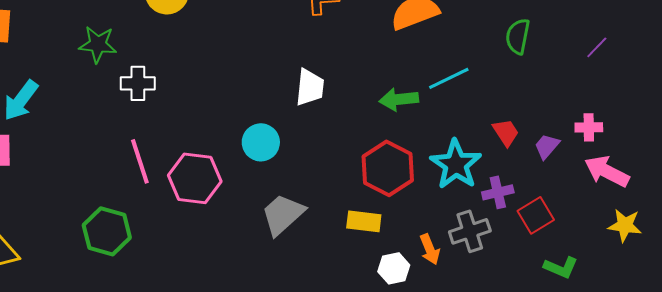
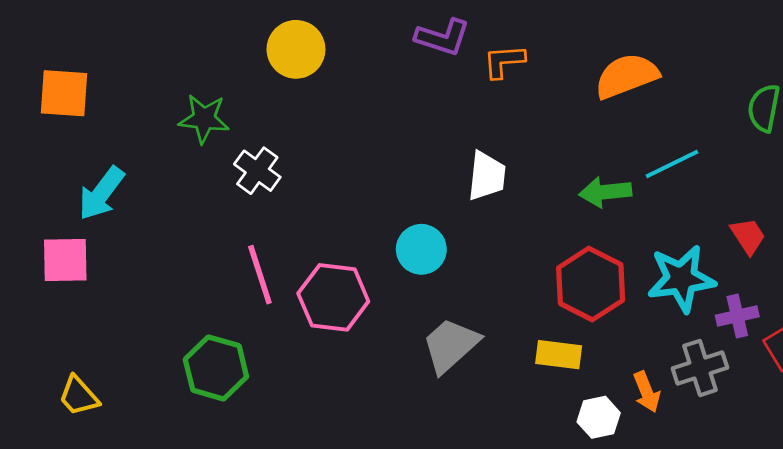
white cross: (138, 83) -> (257, 171), turned 36
cyan star: (456, 164) -> (681, 279), turned 30

